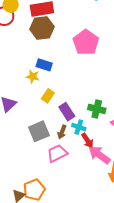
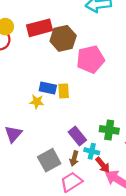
brown hexagon: (42, 28) -> (63, 38), moved
pink pentagon: (86, 42) -> (91, 59), turned 30
yellow rectangle: (48, 96) -> (64, 91), moved, turned -32

